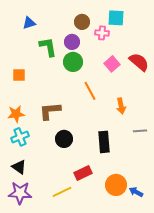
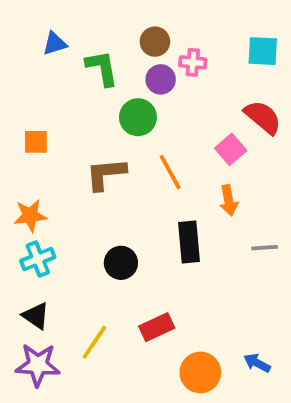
cyan square: (116, 18) -> (263, 51), moved
purple circle: (72, 42) -> (161, 79), moved
green L-shape: (48, 47) -> (102, 68), moved
pink square: (112, 64) -> (231, 149), moved
brown L-shape: (50, 111) -> (106, 174), moved
black rectangle: (104, 142) -> (189, 242), moved
orange circle: (116, 185) -> (200, 372), moved
yellow line: (62, 192) -> (94, 342), moved, turned -30

